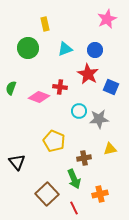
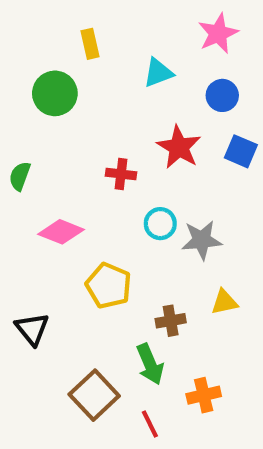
cyan triangle: (65, 49) -> (158, 73), moved
blue circle: (95, 50) -> (222, 95), moved
blue square: (111, 87) -> (241, 151), moved
pink diamond: (39, 97) -> (61, 232), moved

